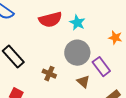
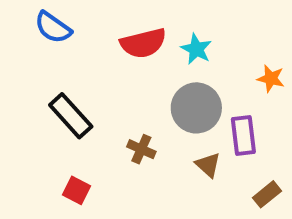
purple rectangle: (101, 67) -> (243, 135), turned 30

